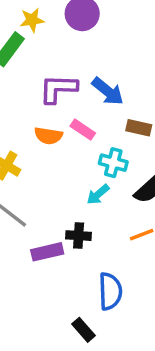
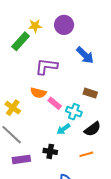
blue arrow: (108, 91) -> (85, 55), moved
pink rectangle: (83, 130) -> (55, 103), moved
purple rectangle: (47, 252) -> (21, 159), moved

